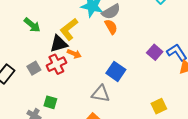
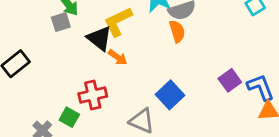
black triangle: (59, 44) -> (99, 38), turned 42
red cross: (56, 64) -> (93, 95), moved
gray square: (34, 68) -> (61, 22), moved

